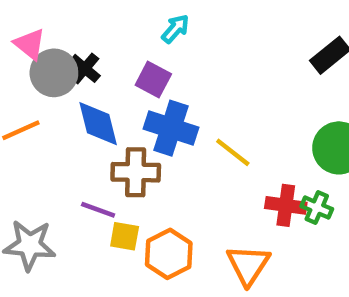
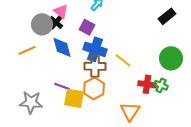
pink triangle: (30, 44) -> (61, 11), moved
brown cross: (136, 172) -> (95, 66), moved
yellow square: (125, 236) -> (74, 98), size x1.5
orange hexagon: (169, 254) -> (94, 88), moved

